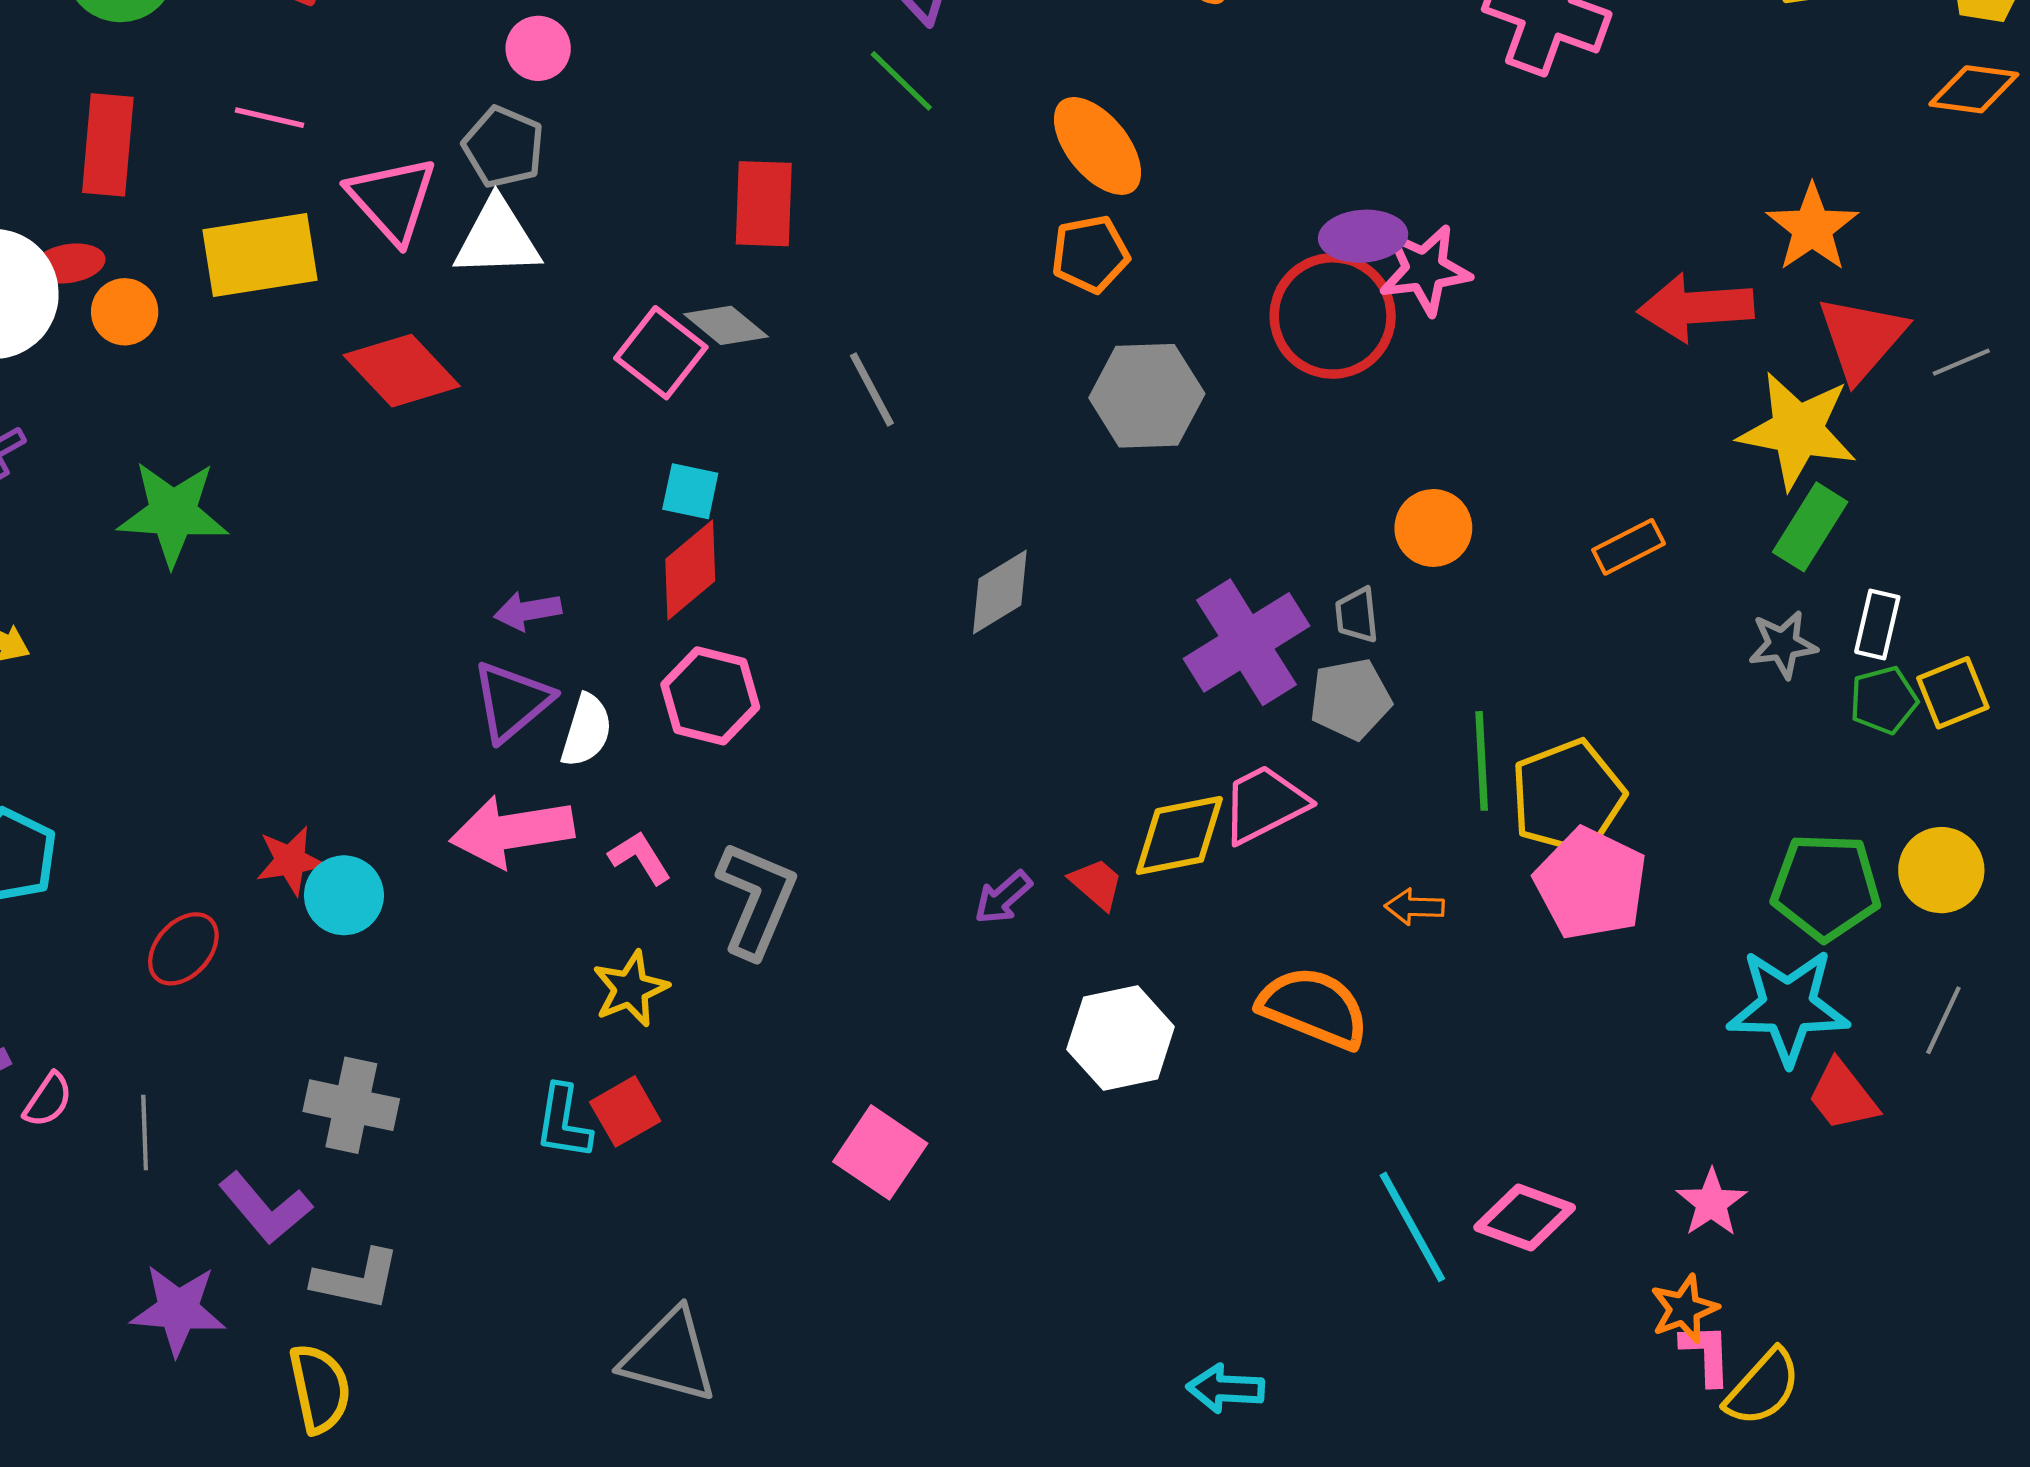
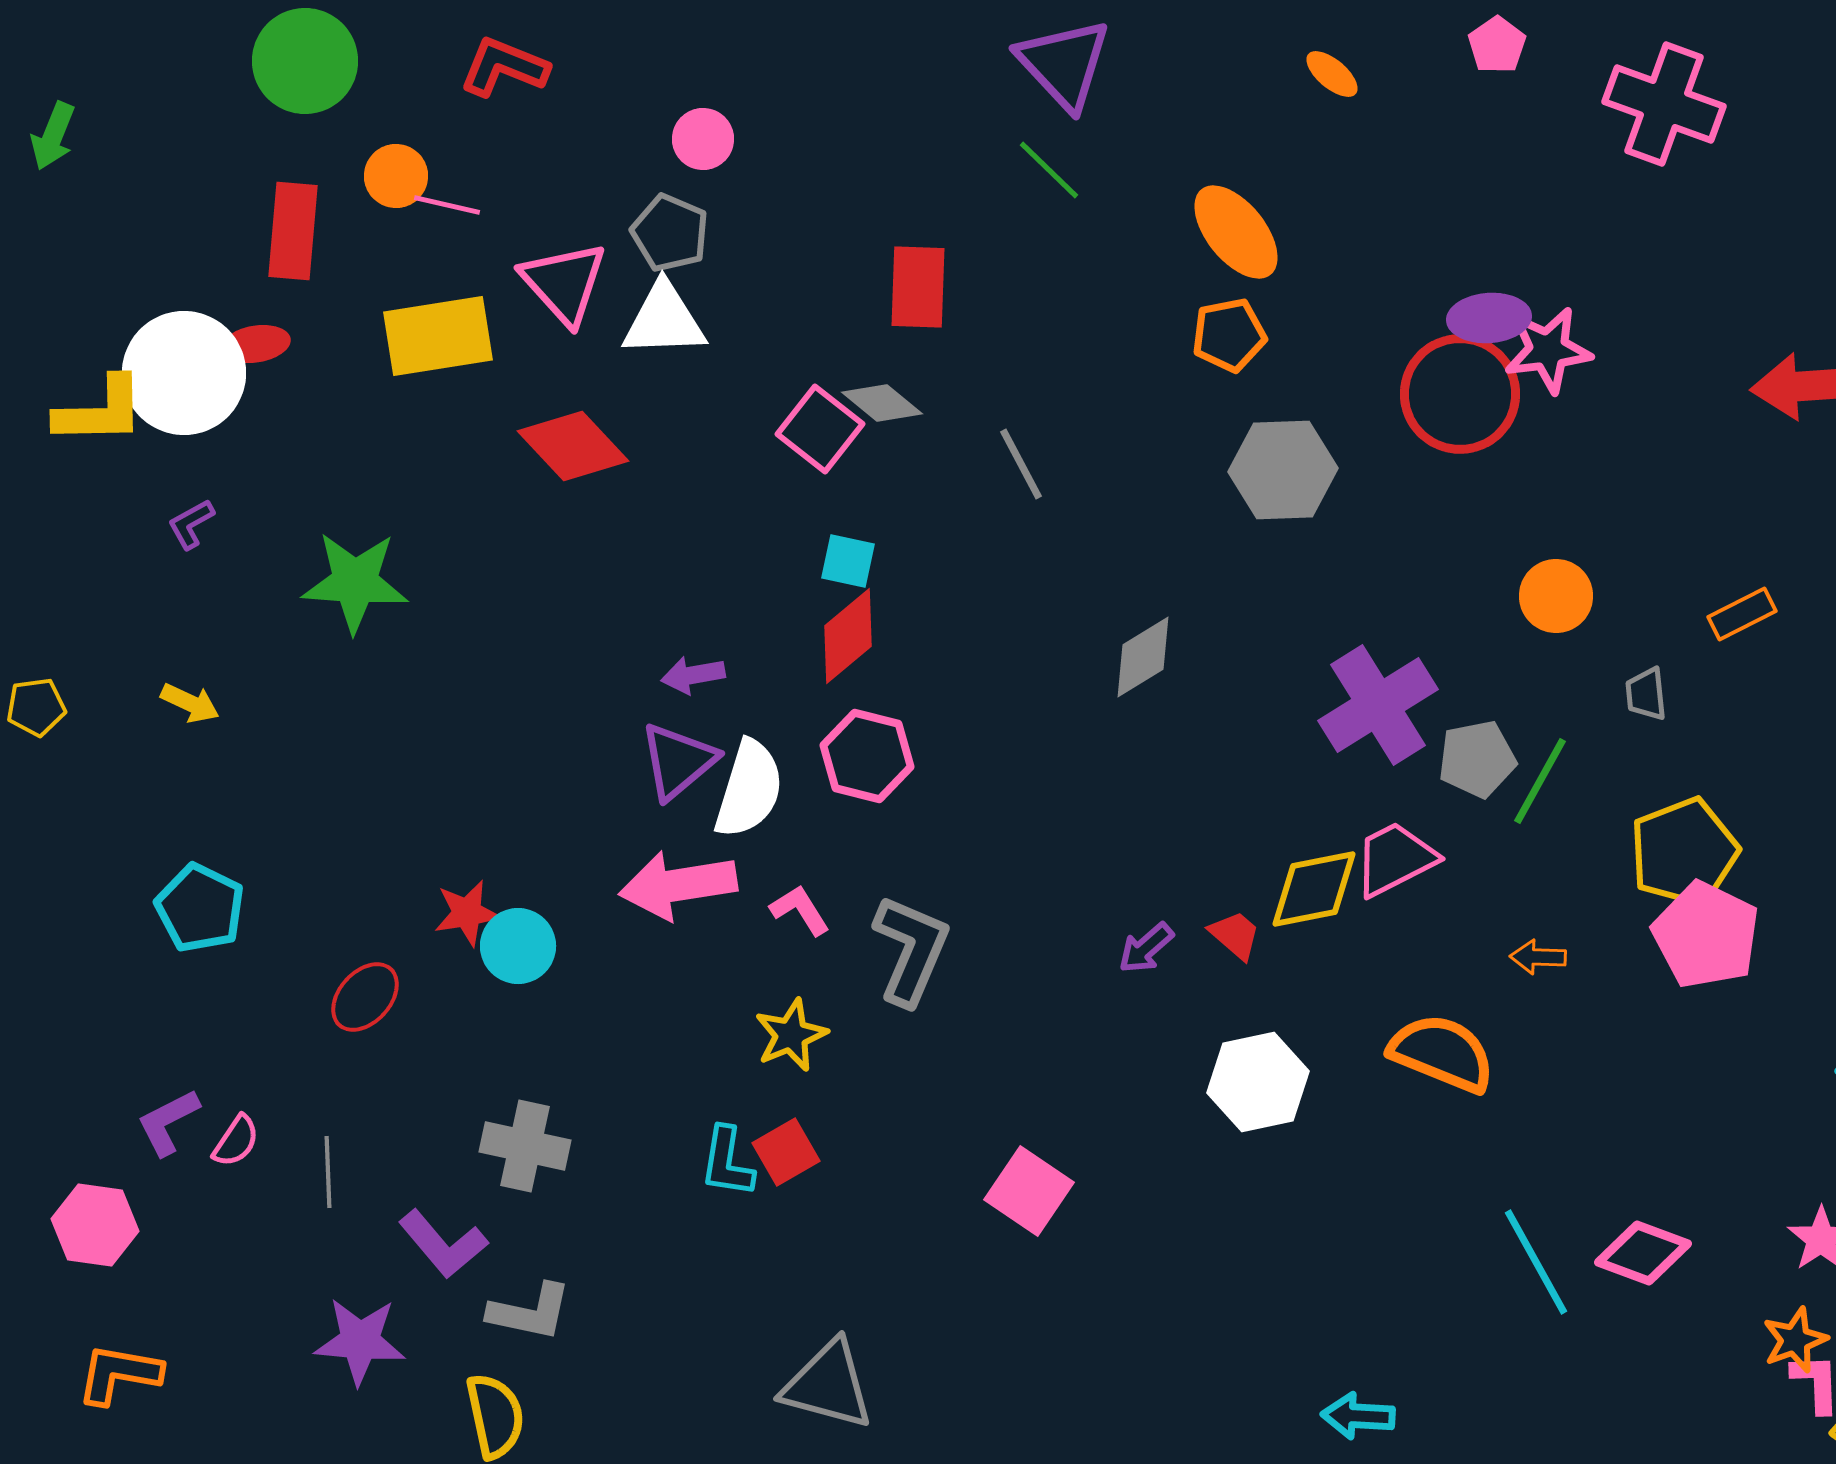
orange circle: (125, 312) -> (396, 176), moved
gray trapezoid: (1357, 615) -> (1646, 694), moved
white semicircle: (586, 731) -> (749, 789), size x1.4
green line: (1482, 761) -> (1540, 781), moved, turned 32

